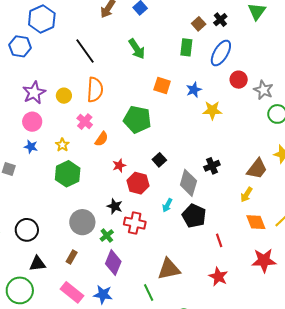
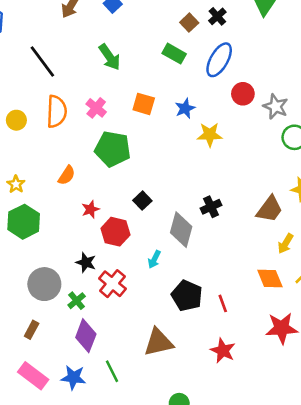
green rectangle: (186, 47) -> (174, 54), turned -66
pink cross: (85, 122) -> (96, 108), moved
yellow arrow: (246, 195) -> (285, 244), moved
black pentagon: (194, 216) -> (187, 296), moved
red cross: (135, 223) -> (112, 284), turned 30
green line: (149, 293) -> (112, 371), moved

